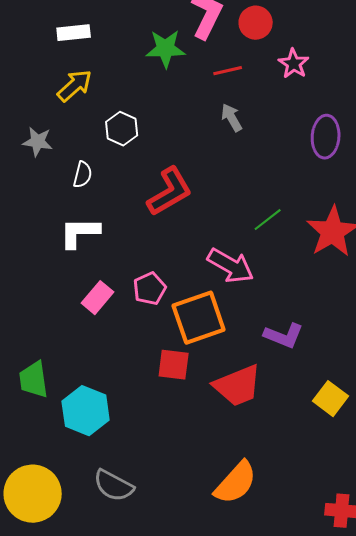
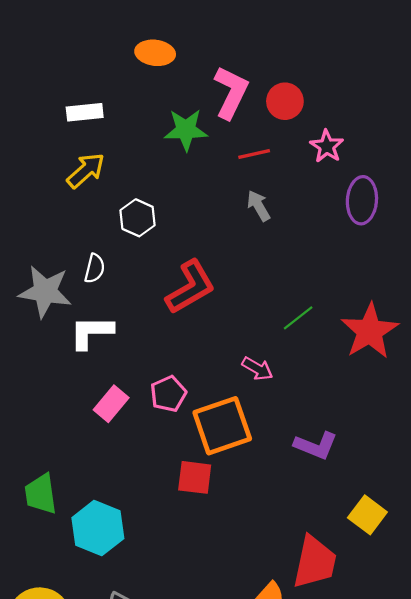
purple ellipse: (326, 137) -> (362, 200), moved
gray star: (38, 142) -> (45, 292), moved, size x1.6
pink arrow: (231, 266) -> (257, 369), size x0.6
red trapezoid: (238, 386) -> (315, 562), moved, turned -56

